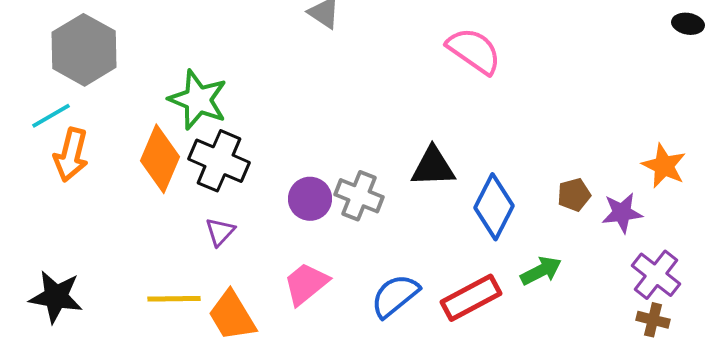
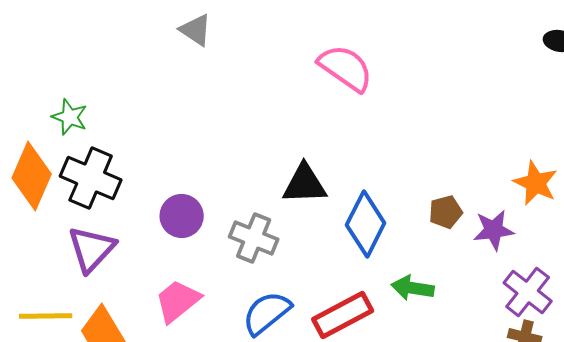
green star: (198, 100) -> (70, 117), size x0.6
gray cross: (359, 196) -> (254, 238), moved
purple triangle: (220, 232) -> (92, 249), size x1.6
green arrow: (541, 271) -> (413, 288), turned -144

